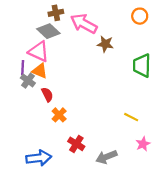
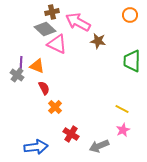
pink triangle: (39, 52) -> (57, 44), moved
gray cross: (28, 81) -> (17, 75), moved
pink star: (143, 144) -> (123, 130), moved

